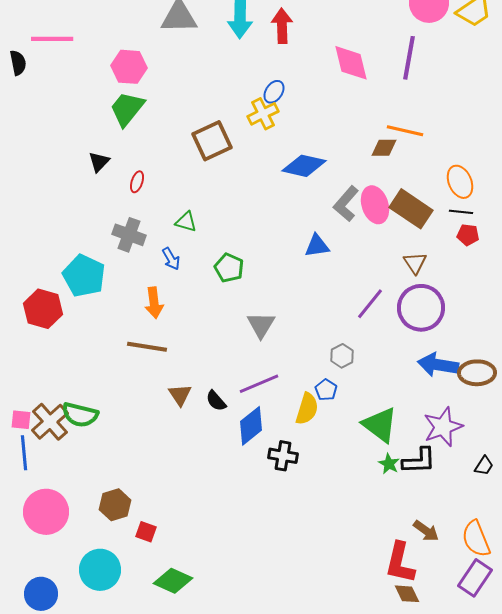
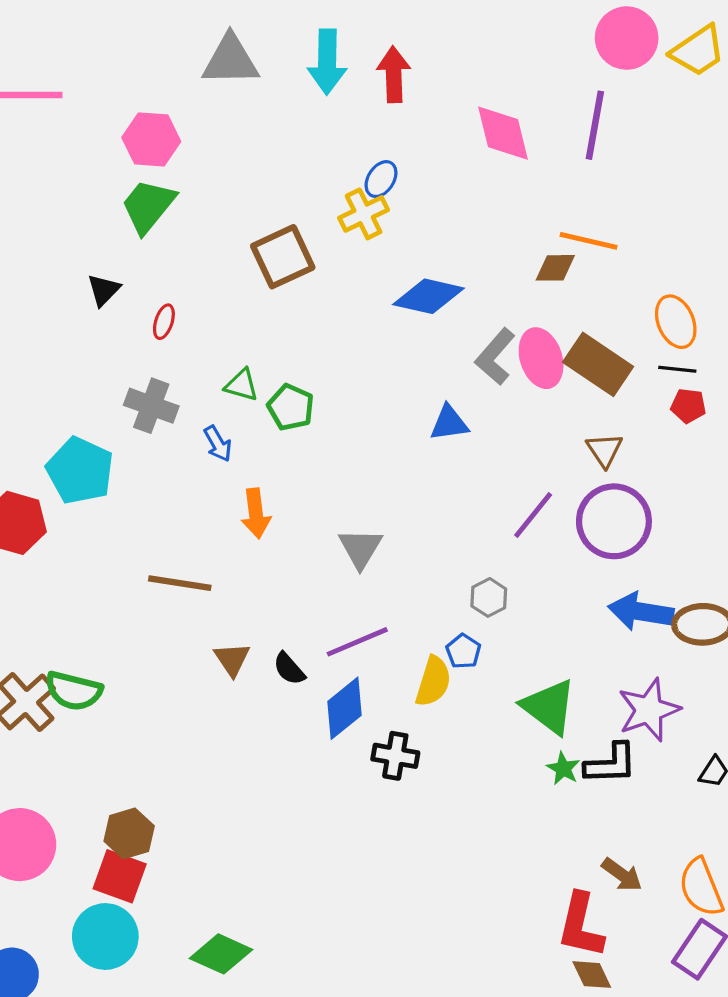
green pentagon: (229, 268) -> (291, 407), moved
orange arrow: (154, 303) -> (256, 513), moved
red square: (146, 532) -> (120, 876), moved, size x1.6

